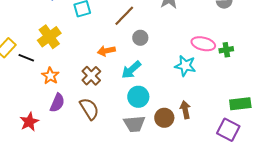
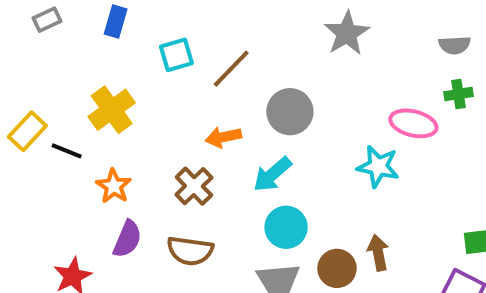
brown line: (124, 16) -> (231, 69), moved
gray circle: (140, 38) -> (290, 112), size x1.5
green cross: (226, 50) -> (458, 94), moved
brown semicircle: (89, 109) -> (190, 251), turned 130

